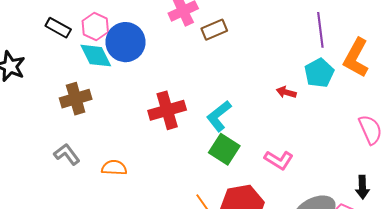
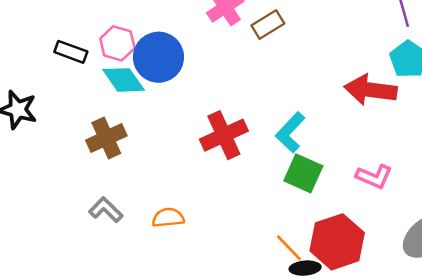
red arrow: (286, 92) -> (371, 90), size x2.0

